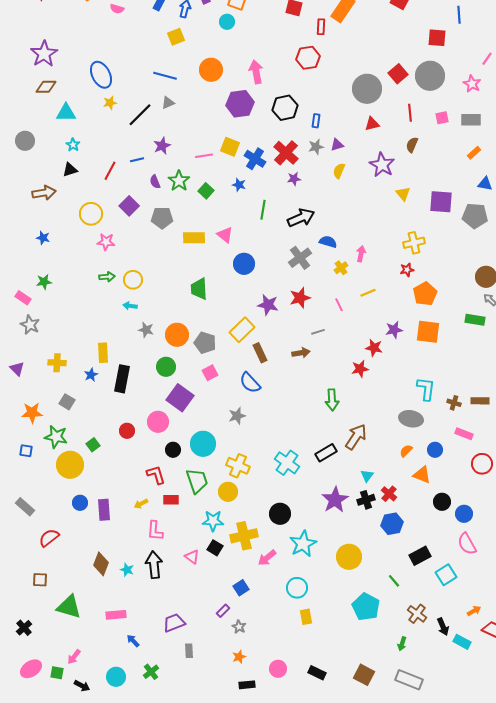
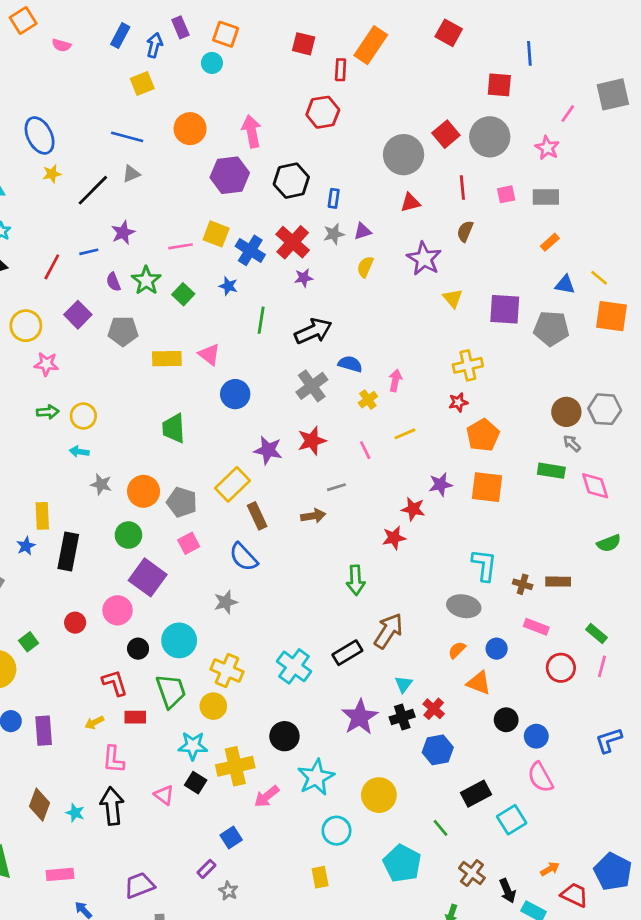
cyan circle: (297, 588) -> (336, 831), moved

